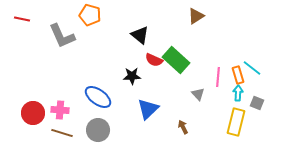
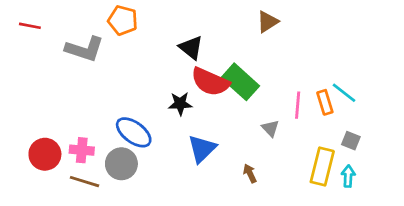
gray L-shape: (62, 36) -> (85, 49), turned -48
red semicircle: (154, 60) -> (210, 82), size x1.6
cyan arrow: (238, 93) -> (348, 176), moved
gray circle: (98, 130) -> (121, 164), moved

